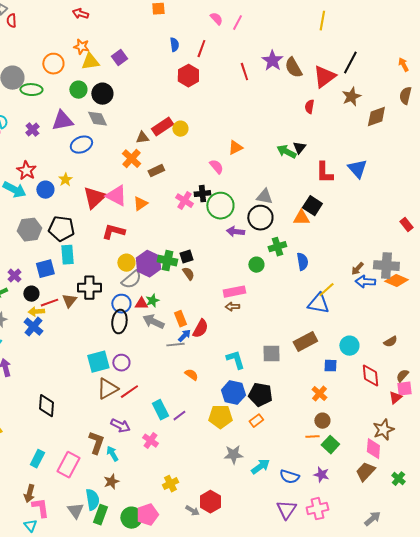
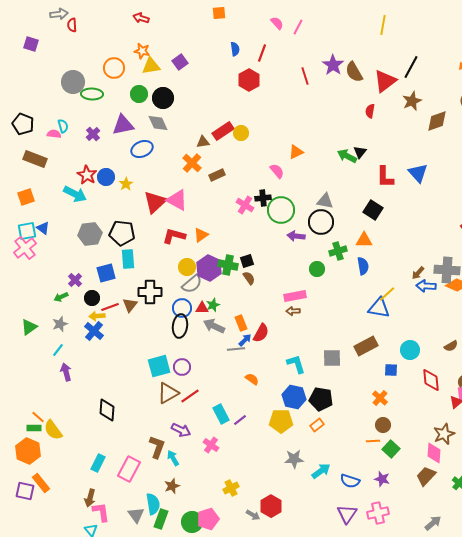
blue circle: (45, 190) -> (106, 177), moved
orange triangle: (140, 204) -> (201, 235), moved
orange triangle: (301, 218) -> (364, 240), moved

